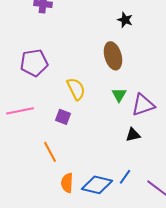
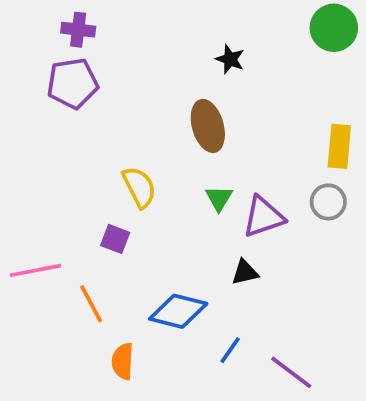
purple pentagon: (34, 63) -> (73, 83), moved
pink line: (20, 111) -> (36, 270), moved
blue diamond: (97, 185) -> (178, 311), moved

